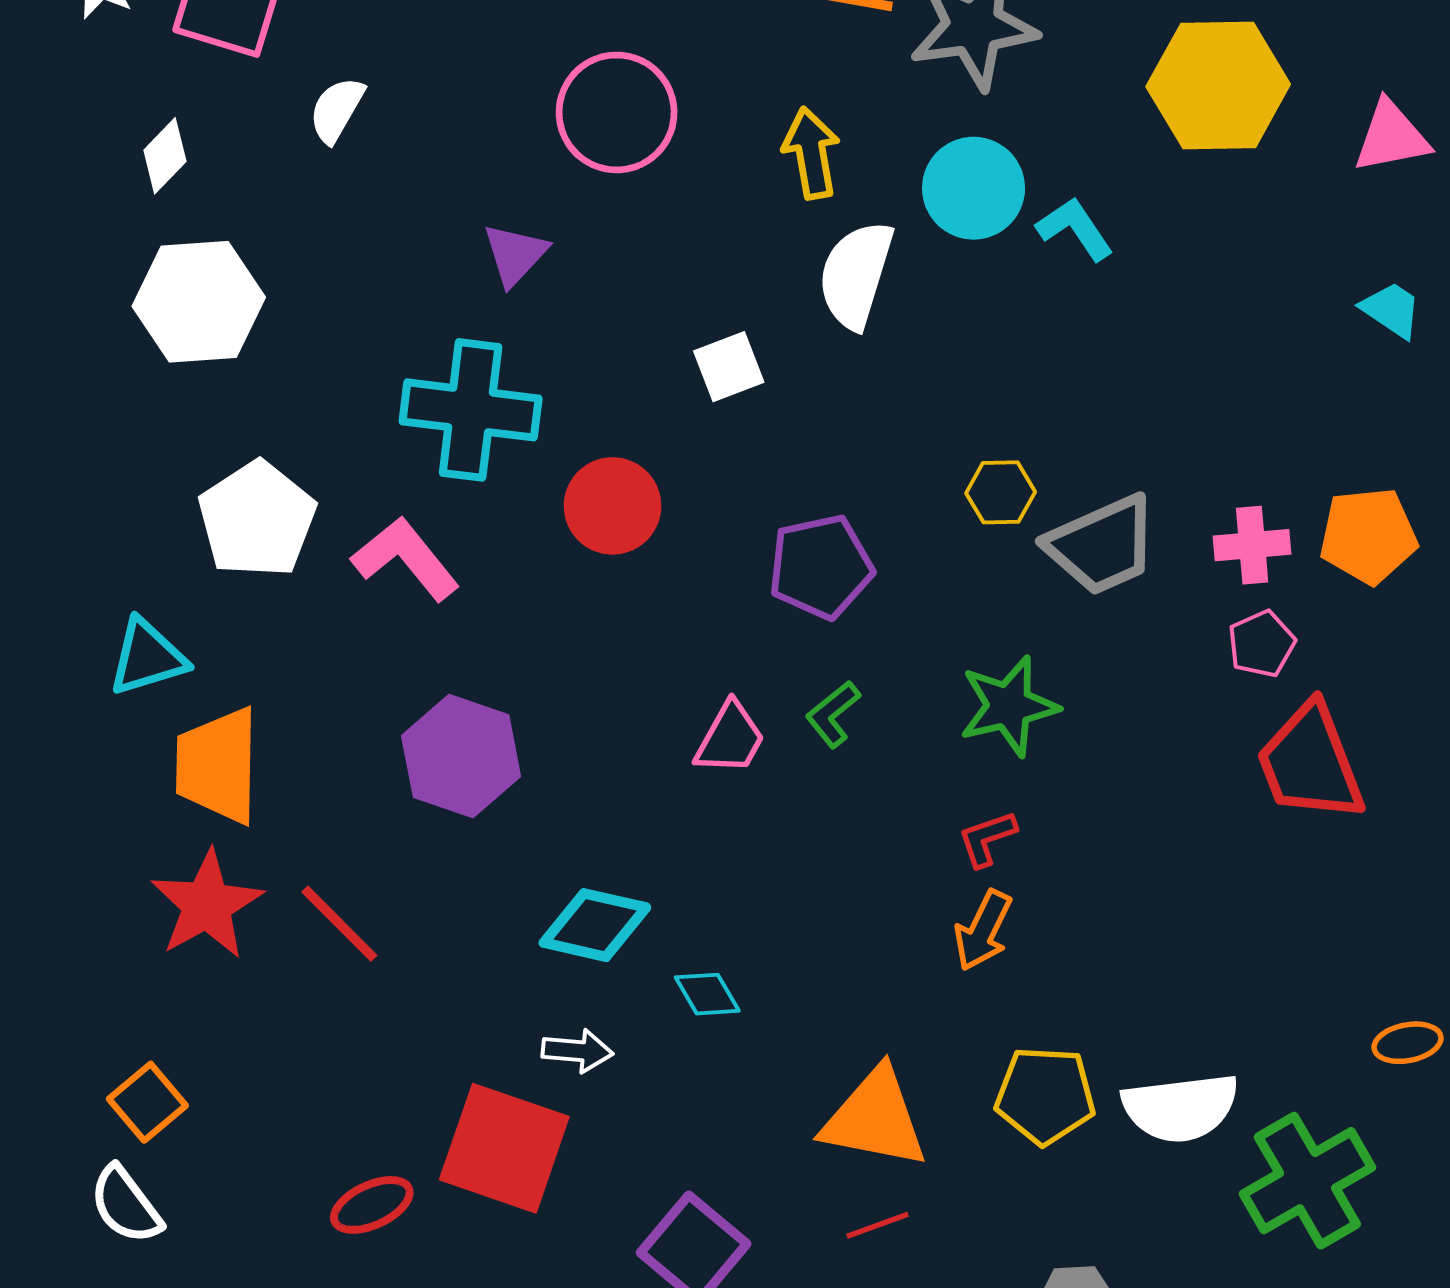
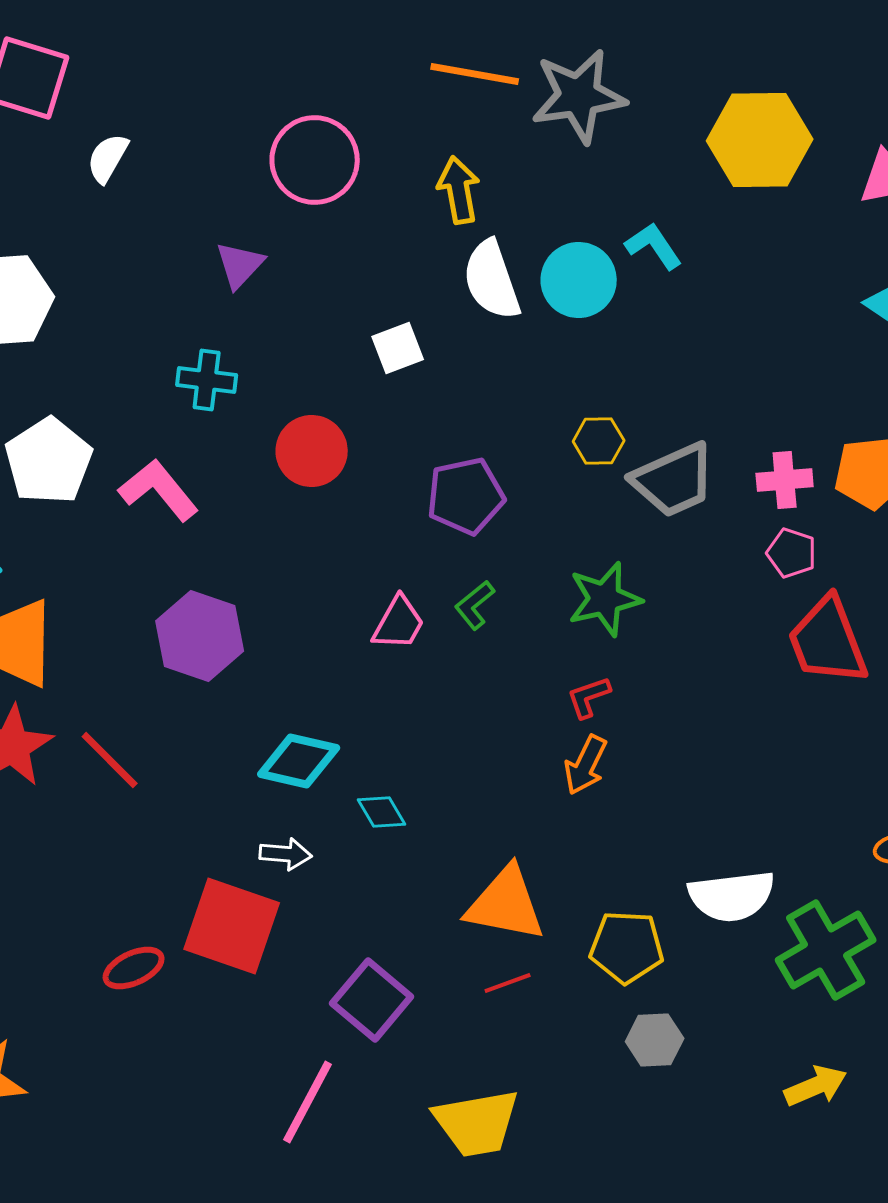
cyan circle: (974, 188) -> (579, 280), moved
white semicircle: (856, 275) -> (492, 280), turned -36
cyan cross: (471, 410) -> (207, 380), size x0.6
pink pentagon: (1262, 644) -> (792, 553), turned -30
yellow pentagon: (1045, 1095) -> (627, 947), moved

